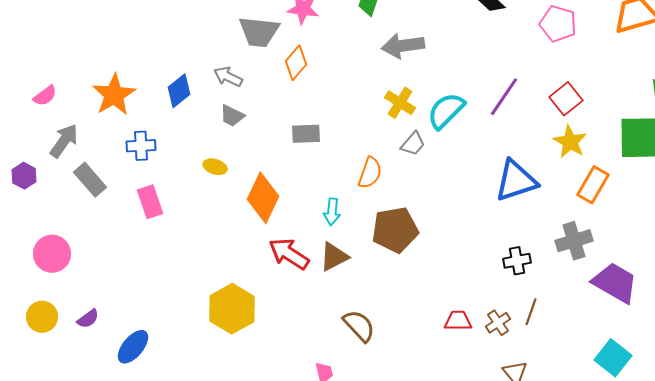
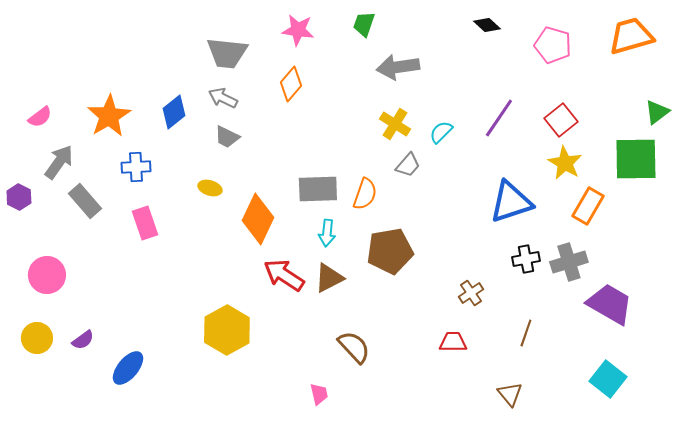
gray trapezoid: (259, 32) -> (227, 53), moved
cyan semicircle: (446, 111) -> (441, 132), size x0.6
gray rectangle: (306, 134) -> (318, 189), moved, size x1.4
black cross: (517, 261) -> (526, 259), moved
brown cross: (498, 323) -> (471, 293), moved

